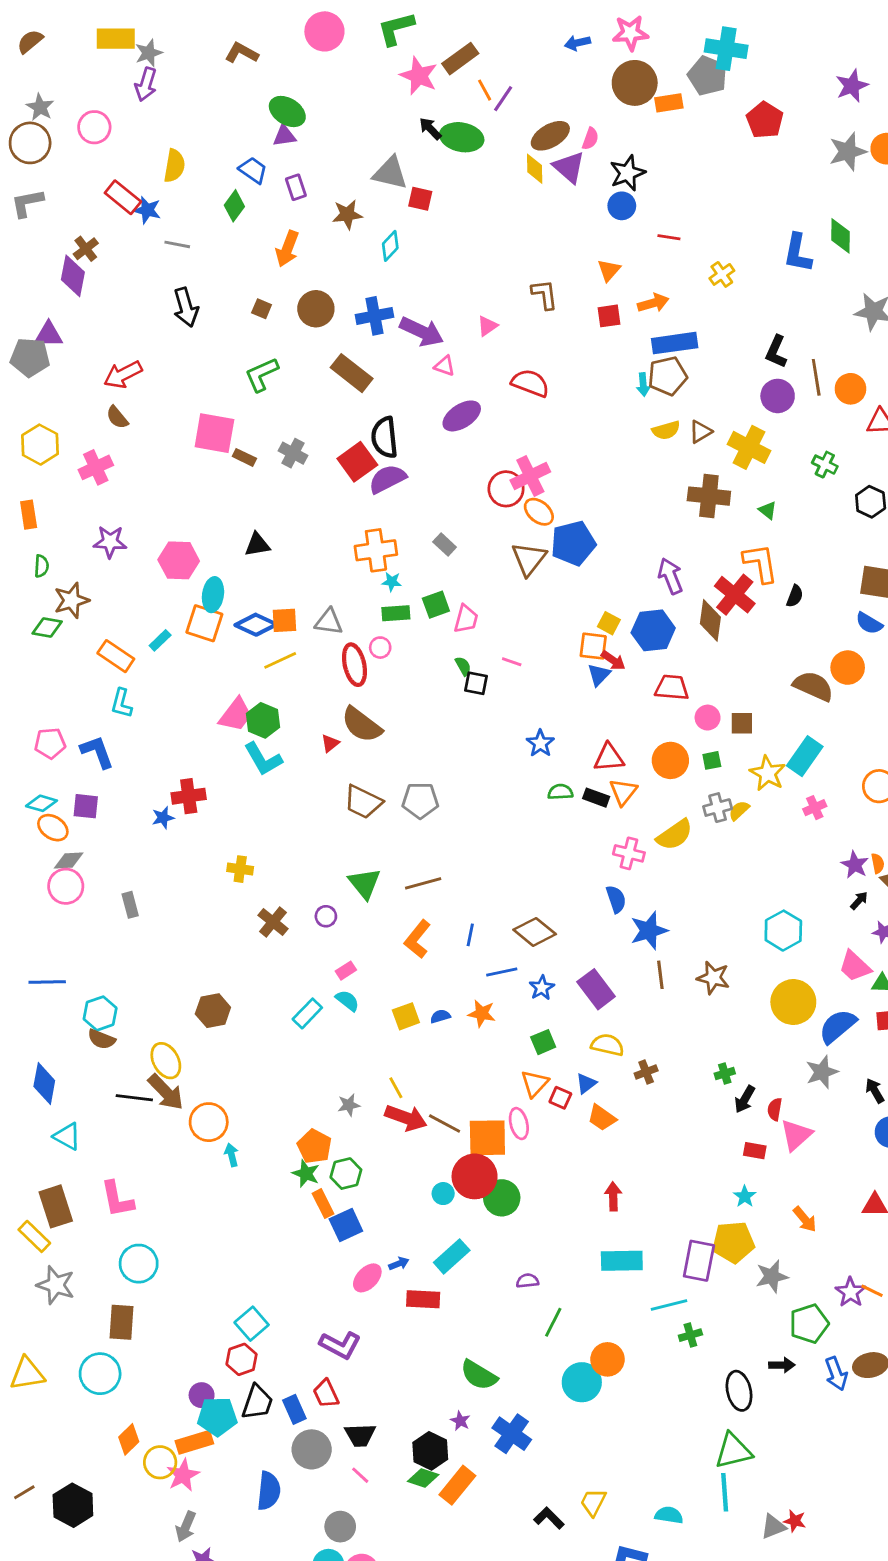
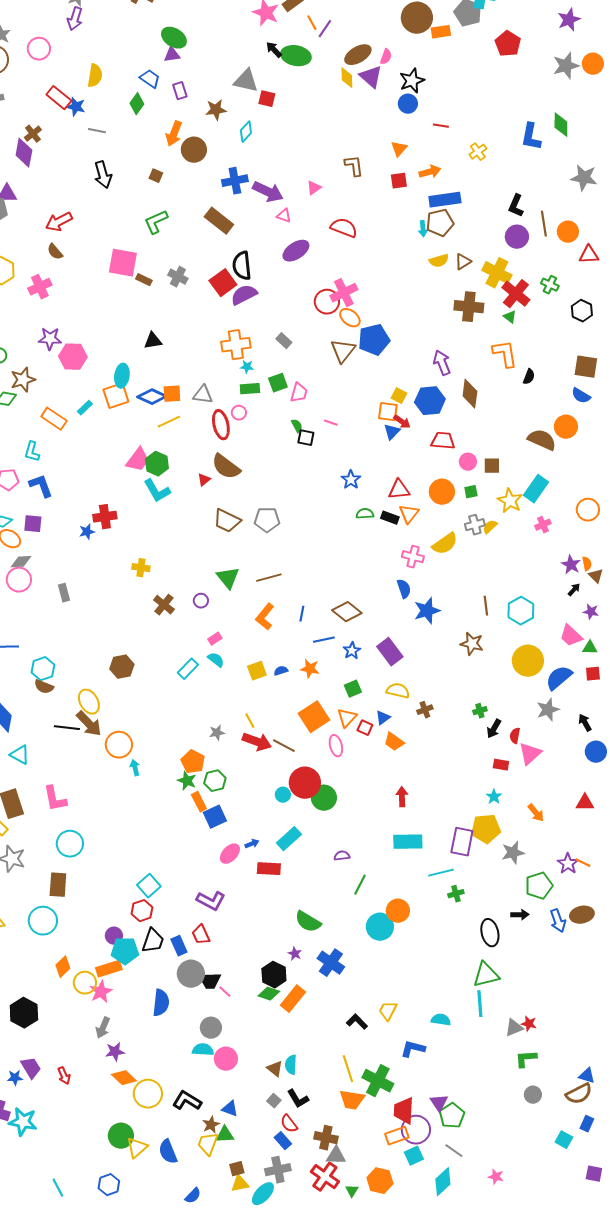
brown circle: (316, 309) -> (194, 150), moved
pink hexagon: (179, 560) -> (73, 357), moved
red cross: (735, 595) -> (516, 294), moved
orange square: (204, 623) -> (116, 396), turned -36
cyan L-shape: (121, 703) -> (32, 452), moved
brown line: (660, 975) -> (486, 606), moved
orange square: (487, 1138) -> (314, 717), moved, turned -32
black trapezoid: (360, 1435) -> (210, 981), moved

